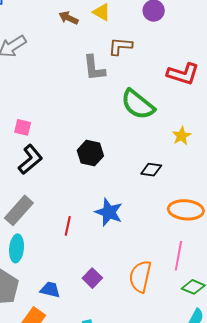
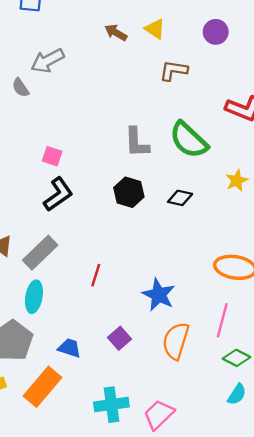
gray L-shape: (94, 68) -> (137, 142), moved
black diamond: (151, 170) -> (180, 198), moved
blue star: (109, 212) -> (159, 295), moved

